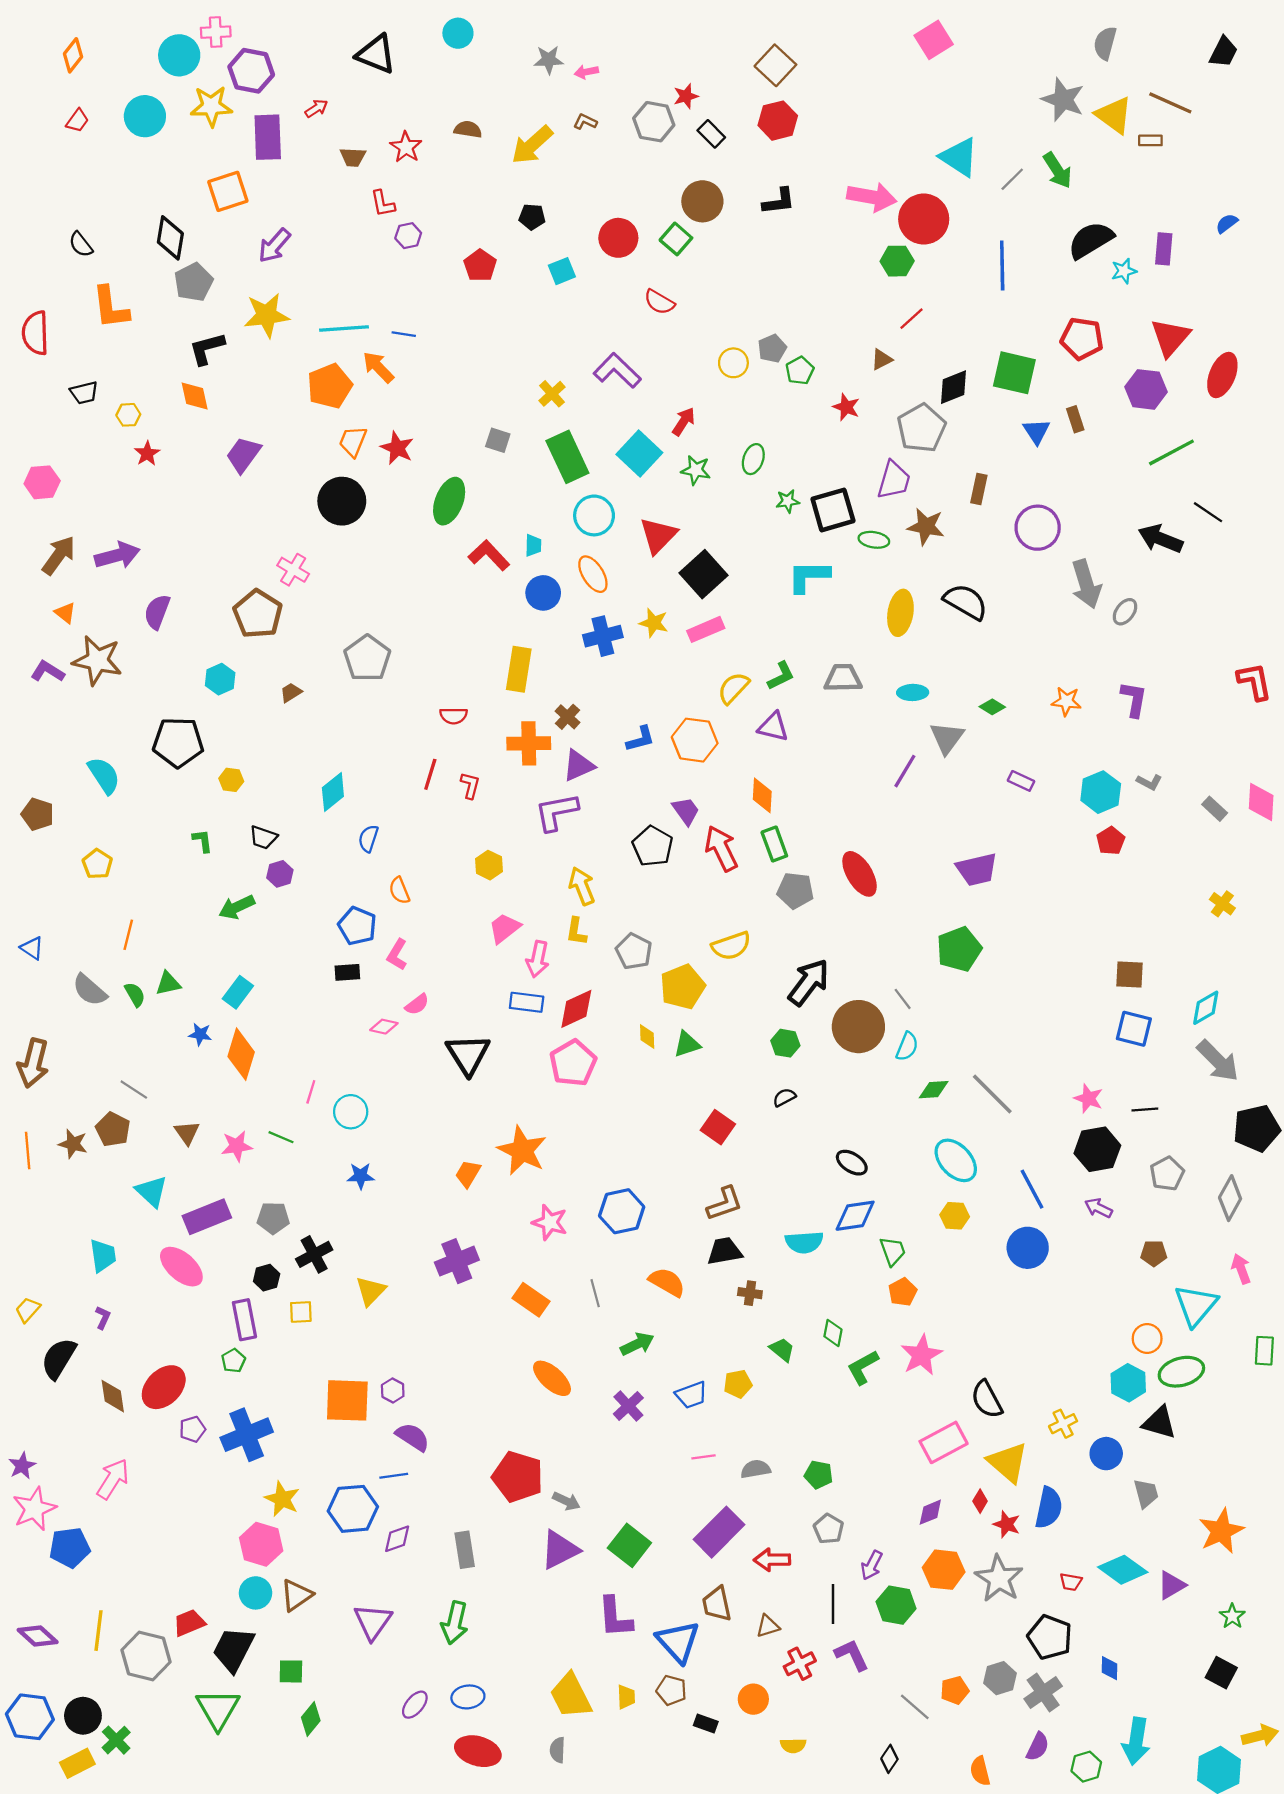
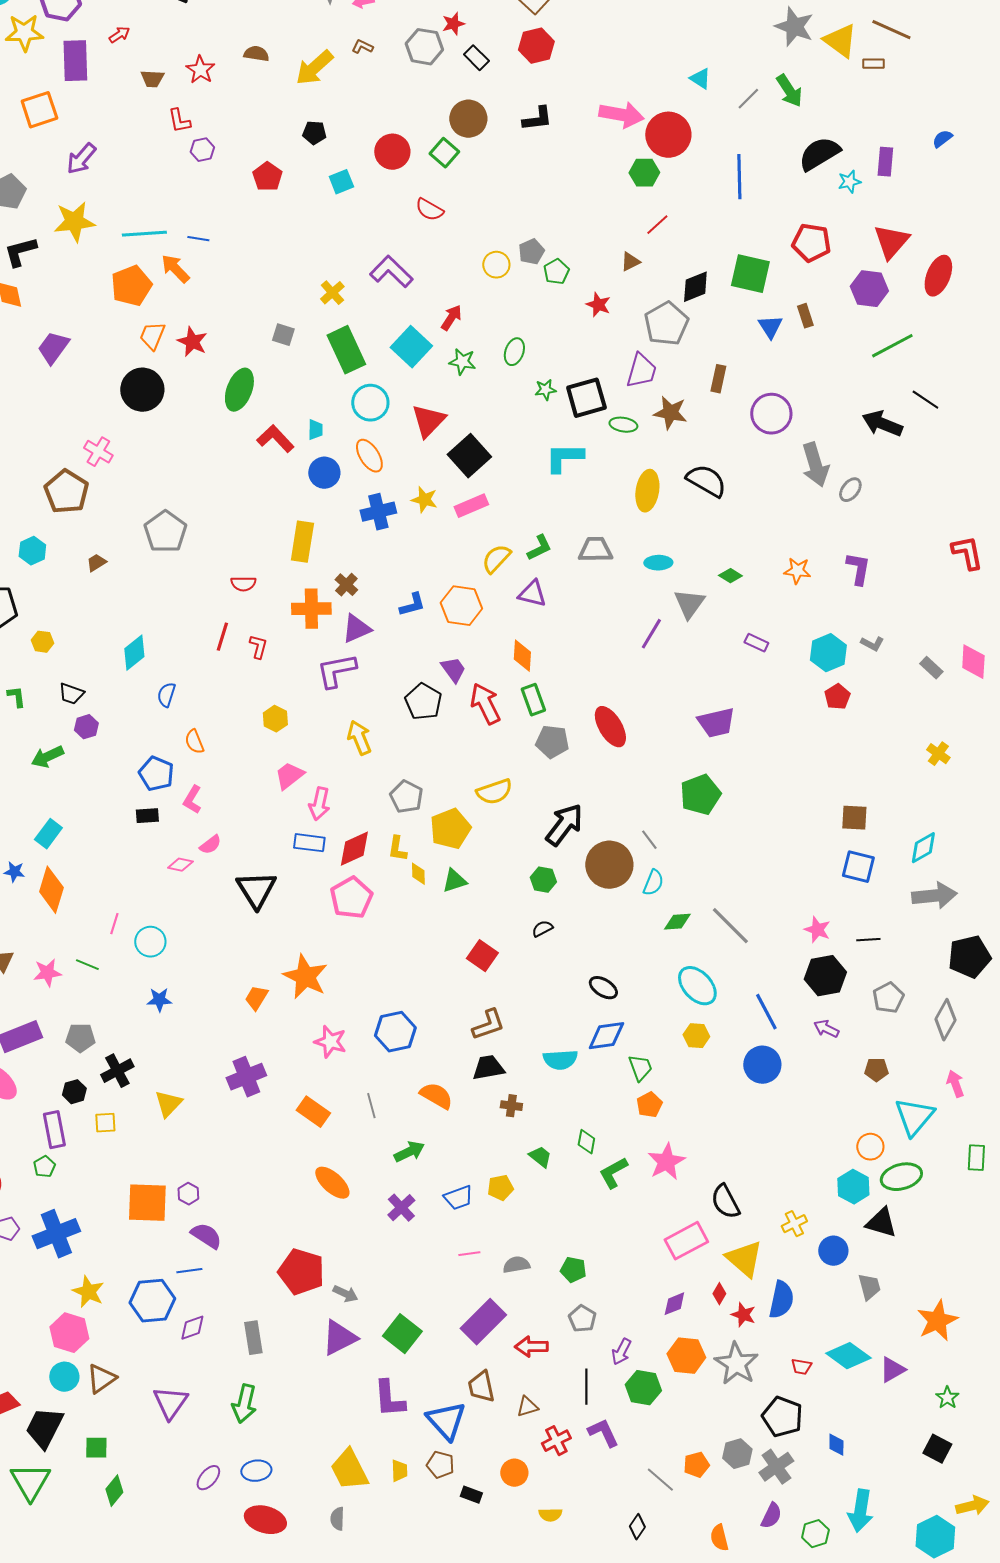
cyan triangle: (959, 157) -> (700, 79), size x0.6
yellow L-shape: (576, 931) -> (397, 849), moved
gray arrow: (1218, 1061) -> (934, 896), turned -51

